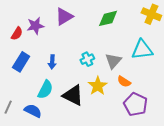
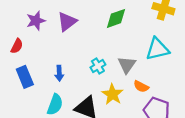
purple star: (35, 26) -> (36, 21), moved
blue rectangle: (21, 62) -> (25, 77), turned -48

